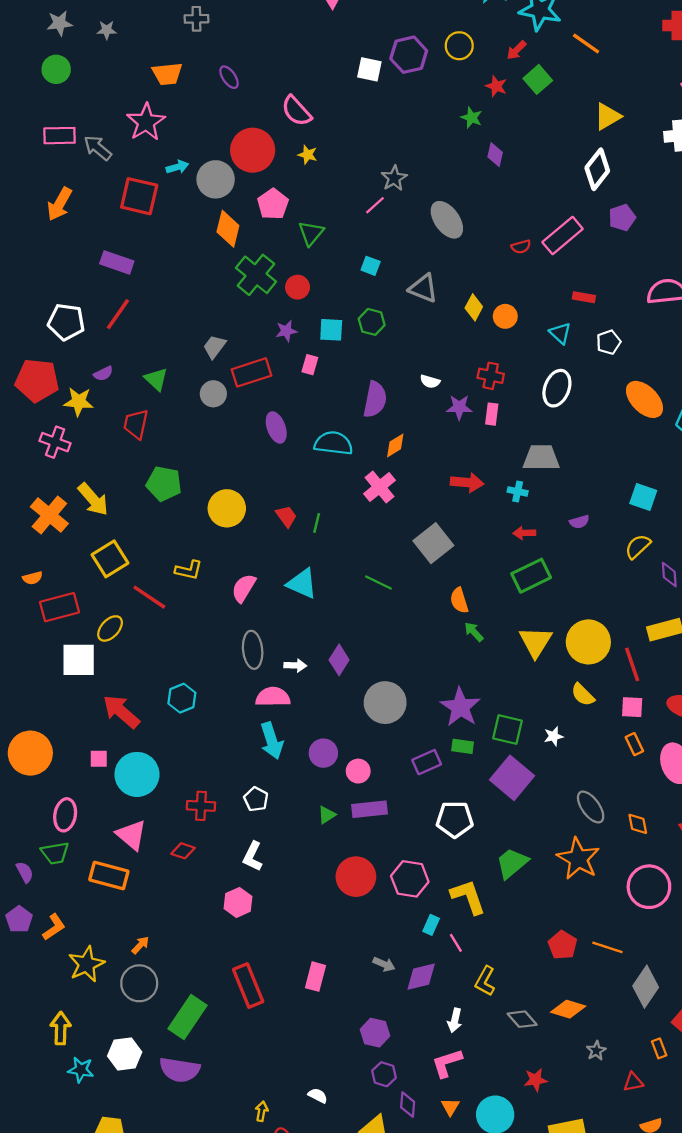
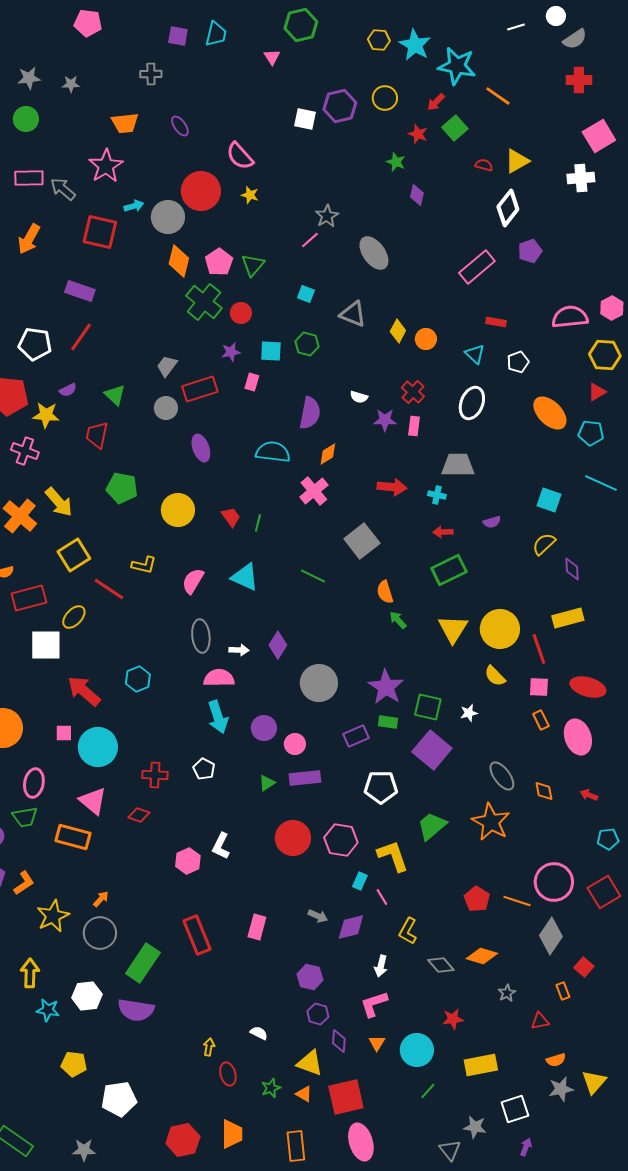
pink pentagon: (273, 204) -> (219, 262), moved
red semicircle: (521, 247) -> (484, 165), moved, turned -150
red cross: (491, 376) -> (413, 392), turned 30
purple ellipse: (276, 427) -> (201, 448), moved
white L-shape: (253, 856) -> (221, 846), moved
pink circle: (649, 887) -> (554, 882), moved

